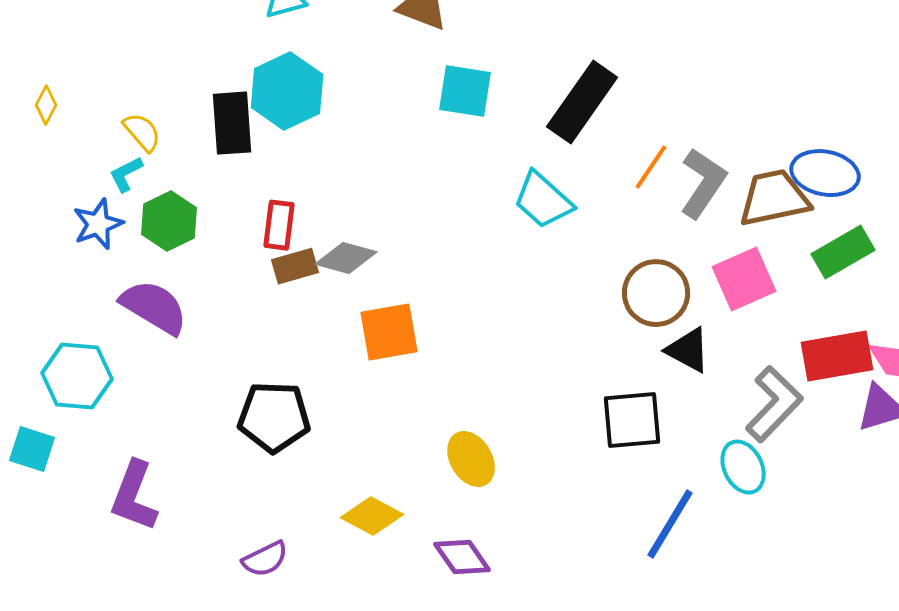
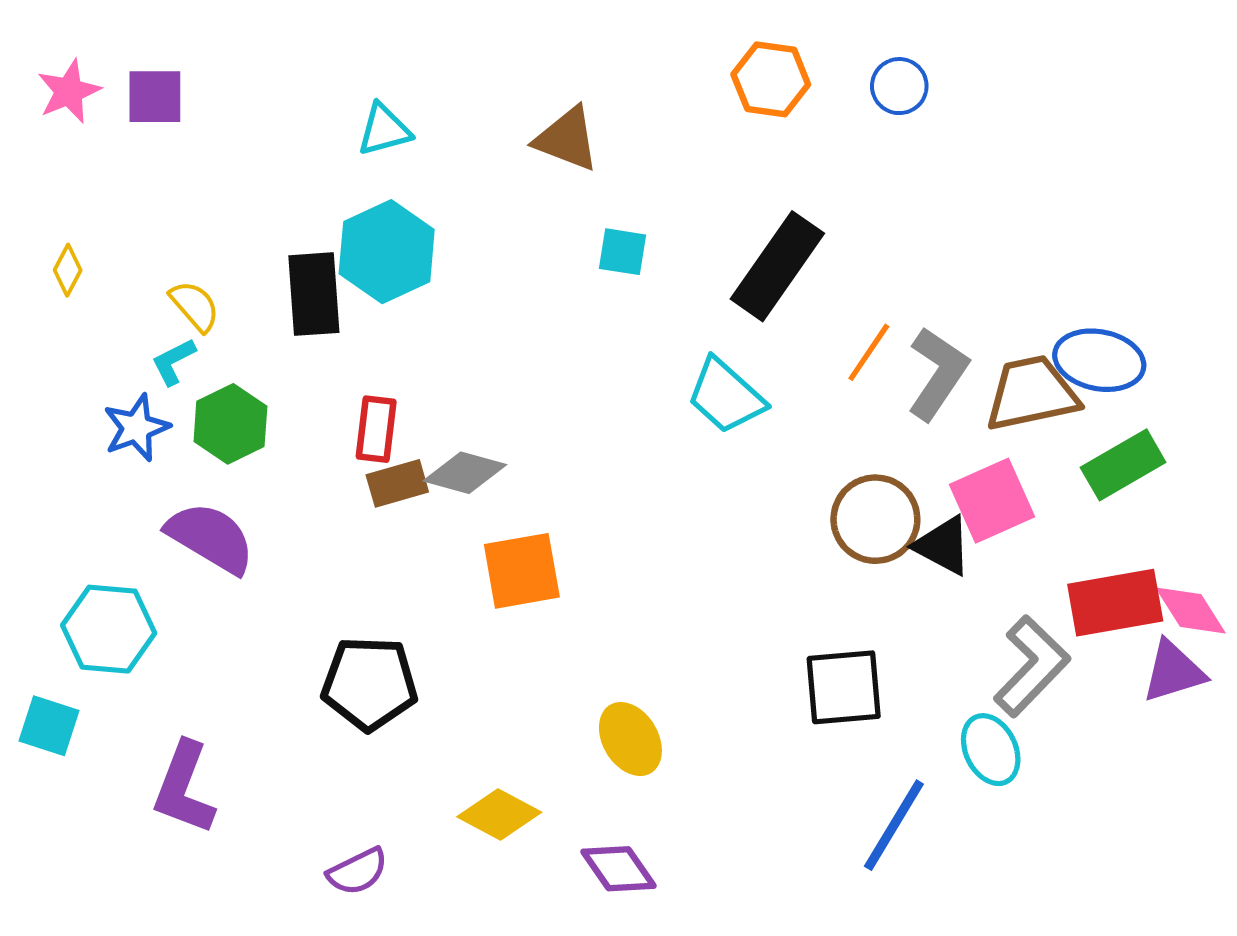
cyan square: (465, 91) -> (622, 252), size x0.7
black triangle: (688, 350) -> (943, 546), moved

